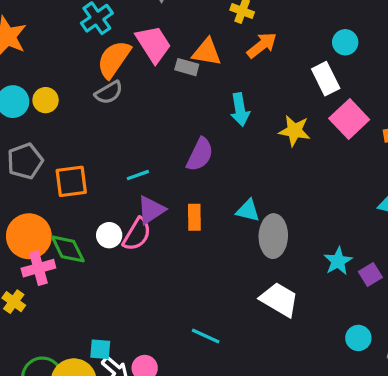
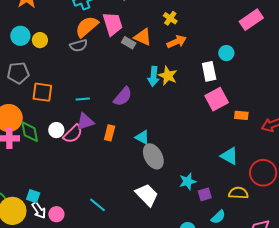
yellow star: (294, 131) -> (168, 76), moved
gray ellipse: (273, 236) -> (153, 156), turned -45

